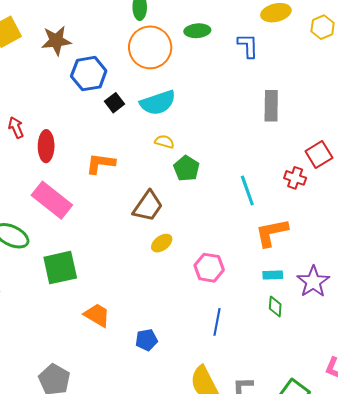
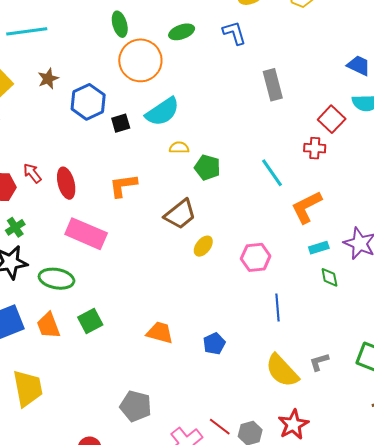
brown star: (56, 41) -> (48, 79), size x0.7
black square: (115, 103) -> (121, 123), turned 36
brown trapezoid: (148, 206) -> (180, 214), turned 32
green square: (60, 268) -> (90, 321), moved, size x0.7

